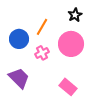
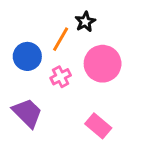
black star: (75, 15) -> (85, 22), moved

